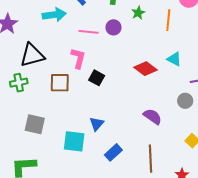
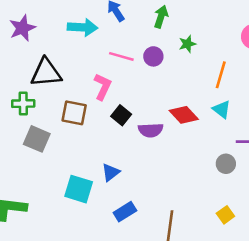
orange line: (168, 20) -> (221, 75), moved
purple semicircle: (153, 117) -> (151, 130), moved, turned 132
gray square: (35, 124) -> (37, 139), moved

